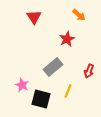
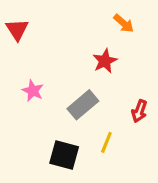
red triangle: (34, 17) -> (17, 30), moved
pink star: (22, 85) -> (33, 91), moved

